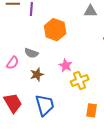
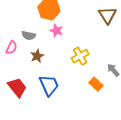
pink star: (66, 65) -> (56, 31), moved
orange rectangle: (92, 110) -> (96, 84), turned -48

